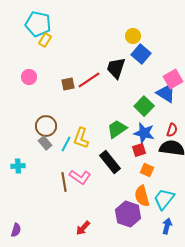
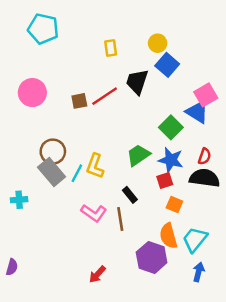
yellow rectangle: (45, 40) -> (111, 48), moved, turned -40
pink circle: (29, 77) -> (32, 93), size x1.5
gray rectangle: (45, 143) -> (52, 172), size x1.6
black rectangle: (110, 162) -> (130, 195), size x0.6
brown line: (64, 182) -> (120, 219), moved
purple semicircle: (16, 230) -> (12, 267), moved

